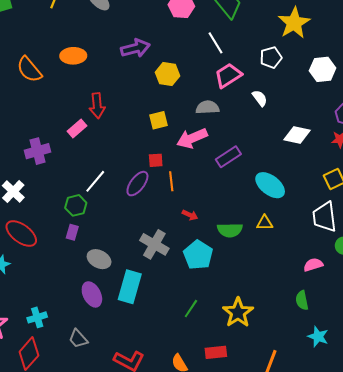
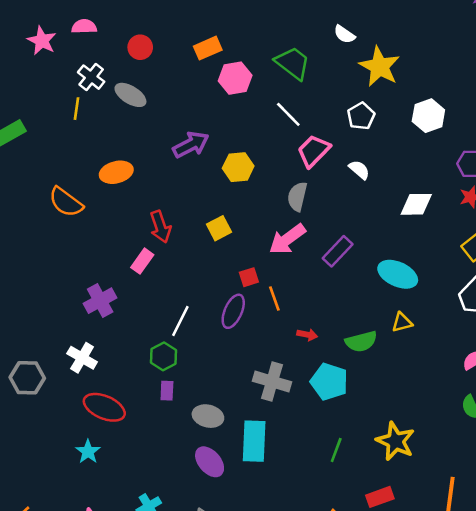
gray semicircle: (207, 107) -> (297, 197), turned -60
yellow square: (159, 120) -> (219, 228), moved

